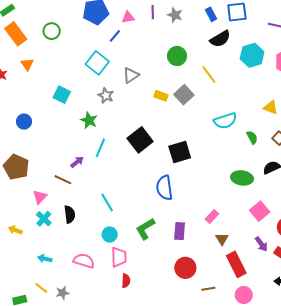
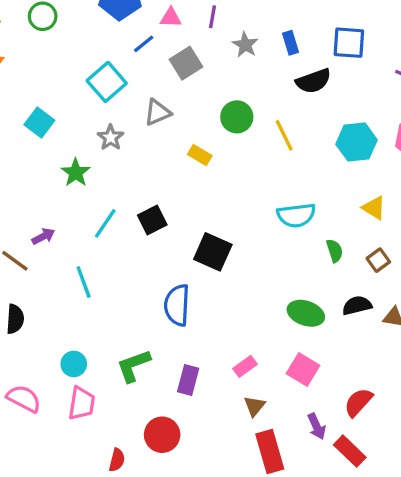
blue rectangle: (211, 14) -> (291, 43), moved
gray star: (175, 15) -> (245, 45), moved
cyan hexagon: (252, 55) -> (357, 142), moved
green circle: (177, 56) -> (237, 117), moved
gray square: (184, 95) -> (186, 63), moved
black square: (140, 140) -> (152, 220), size x0.7
cyan line: (100, 148) -> (105, 223), moved
black square: (180, 152) -> (213, 252), turned 30
cyan line: (107, 203) -> (84, 282), moved
pink square: (260, 211) -> (303, 369), moved, turned -30
red circle: (185, 268) -> (162, 435), moved
red semicircle: (126, 281) -> (117, 460), moved

